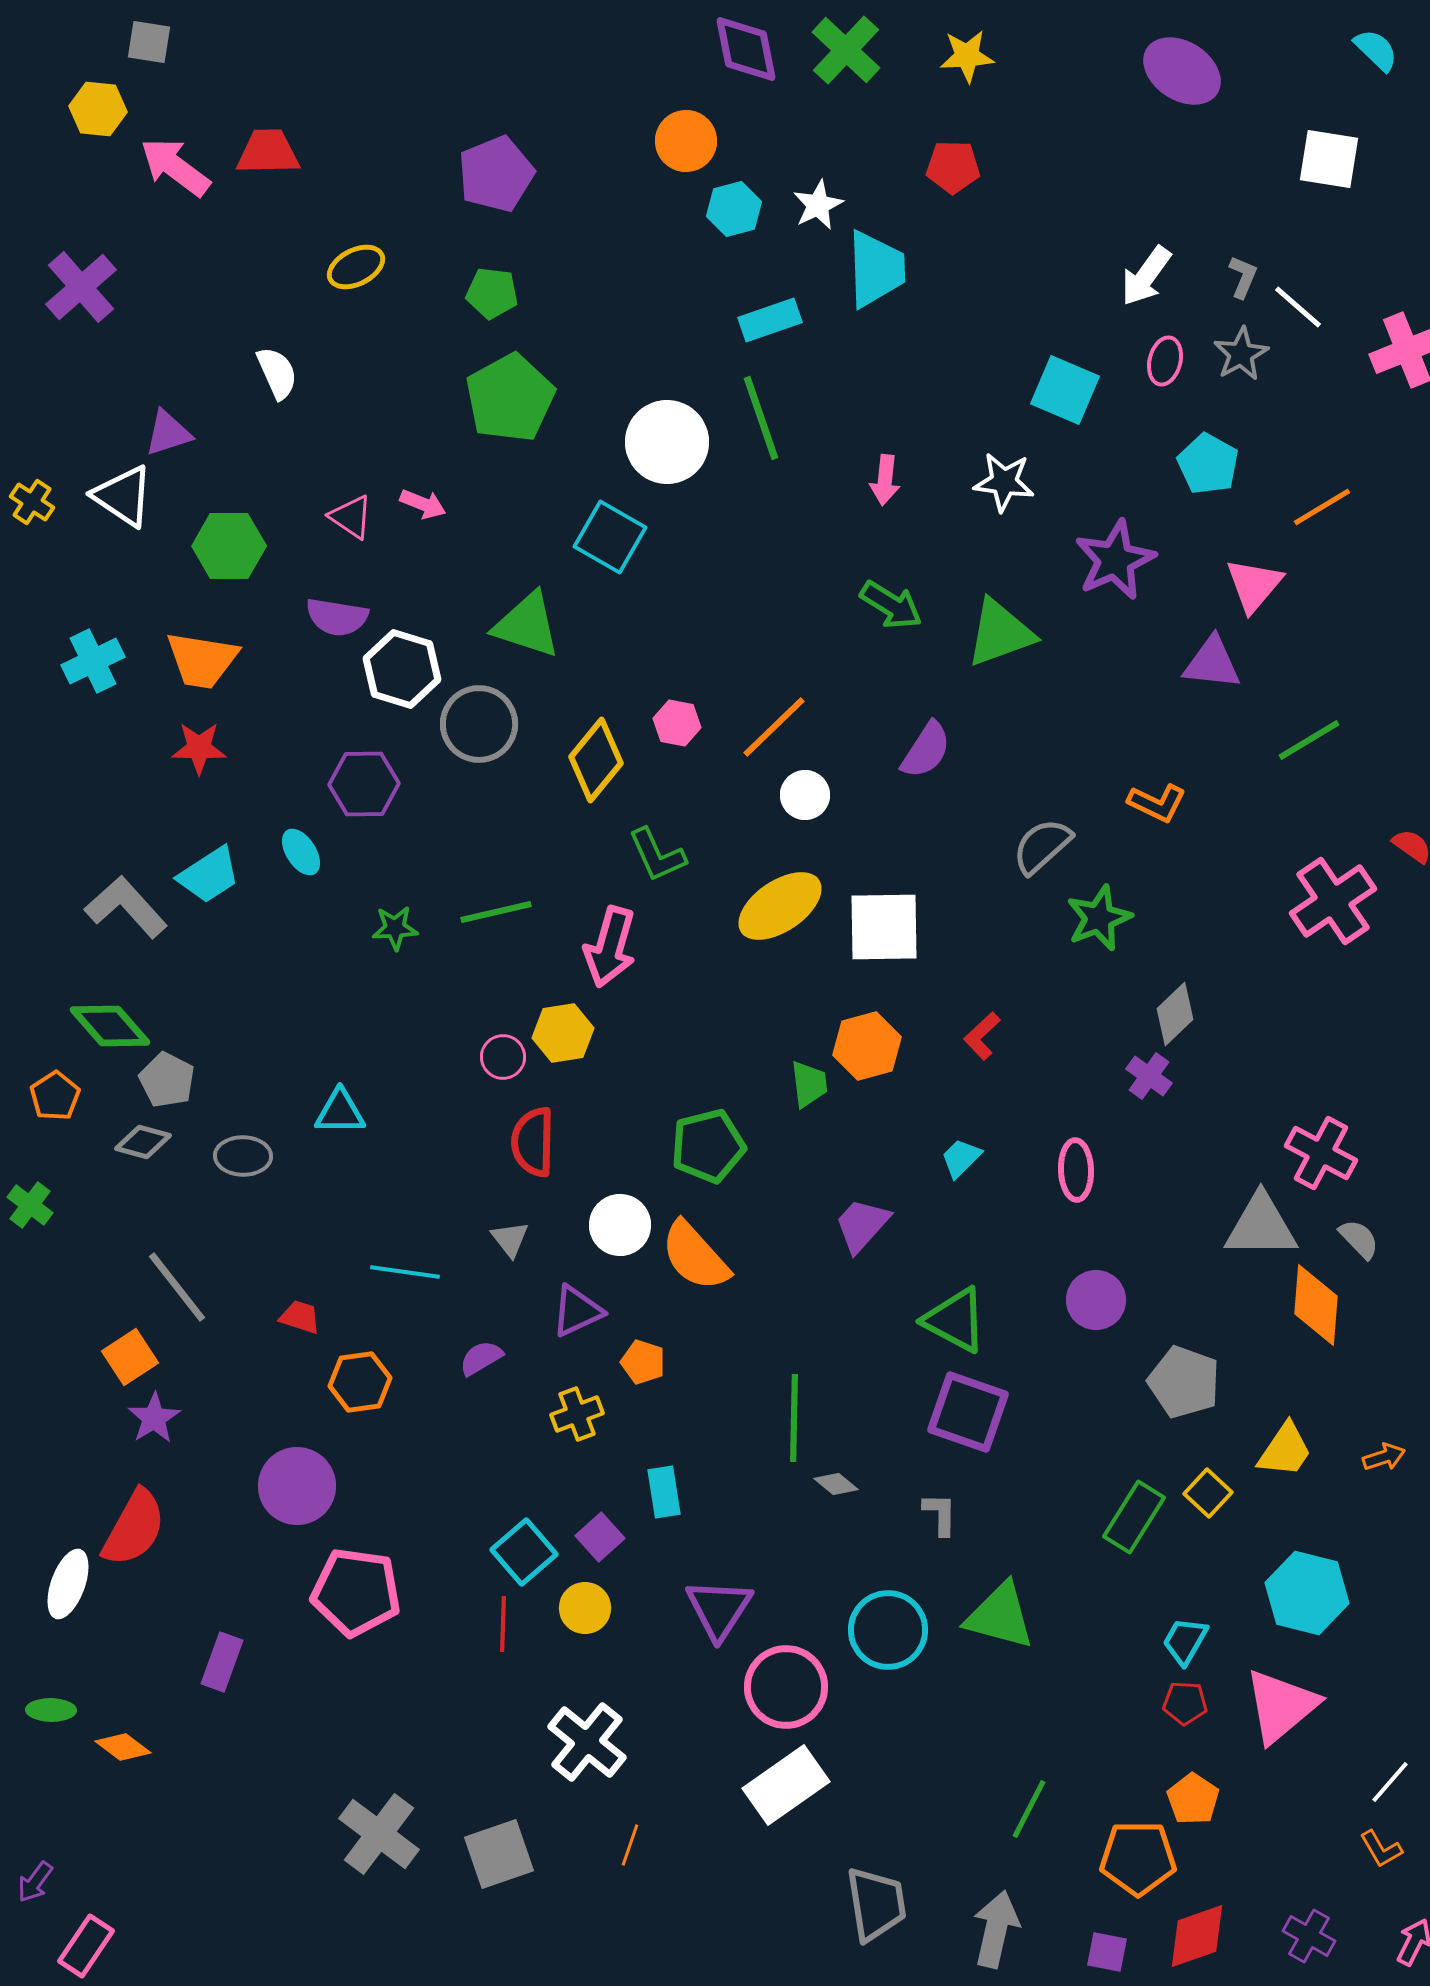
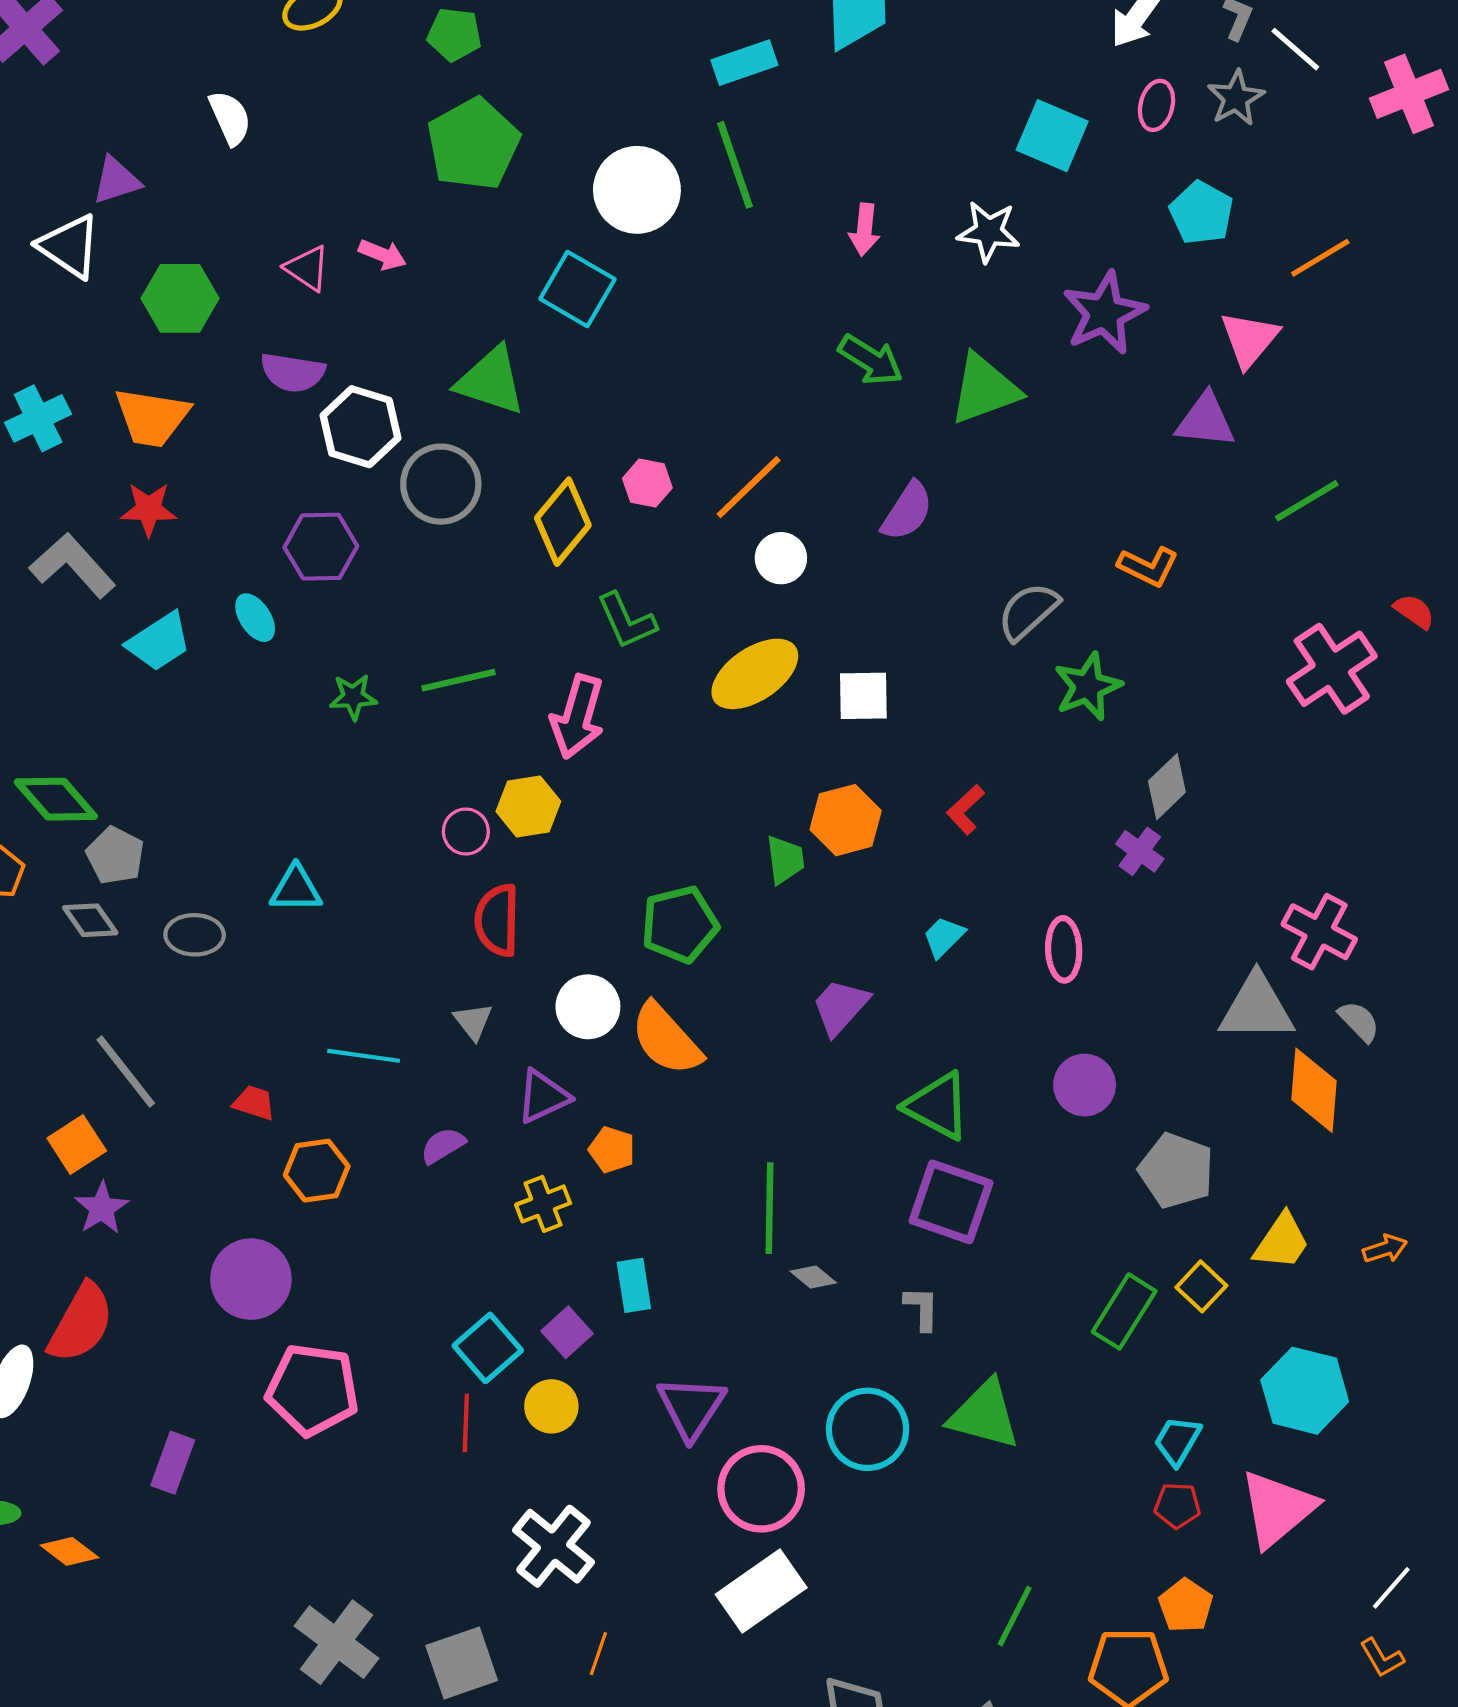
gray L-shape: (126, 907) -> (73, 565), moved
white square: (884, 927) -> (863, 696), size x0.7
gray diamond: (143, 1142) -> (90, 920), turned 40

